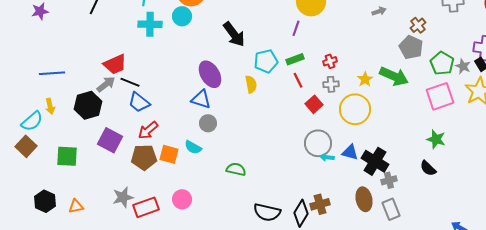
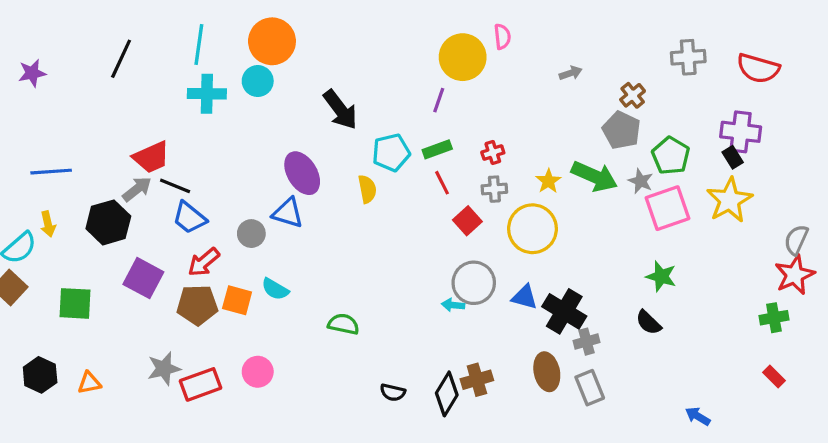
gray star: (463, 66) -> (641, 181), moved
gray circle: (208, 123) -> (251, 234), moved
cyan arrow: (327, 157) -> (453, 305), moved
black semicircle: (267, 212) -> (393, 392), size x0.6

